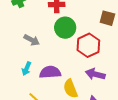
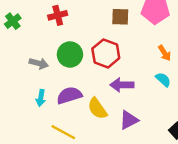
green circle: (65, 28) -> (70, 54), moved

